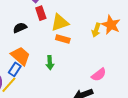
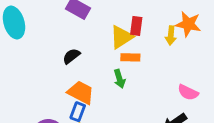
red rectangle: (41, 13) -> (136, 26), moved, turned 40
green arrow: (50, 63) -> (119, 79), moved
pink semicircle: (99, 75) -> (188, 92), turned 77

